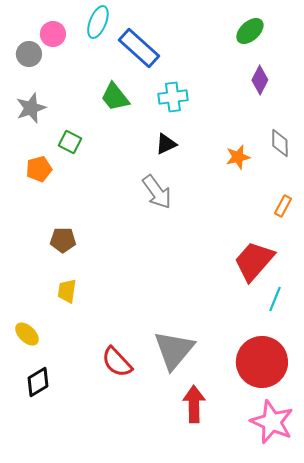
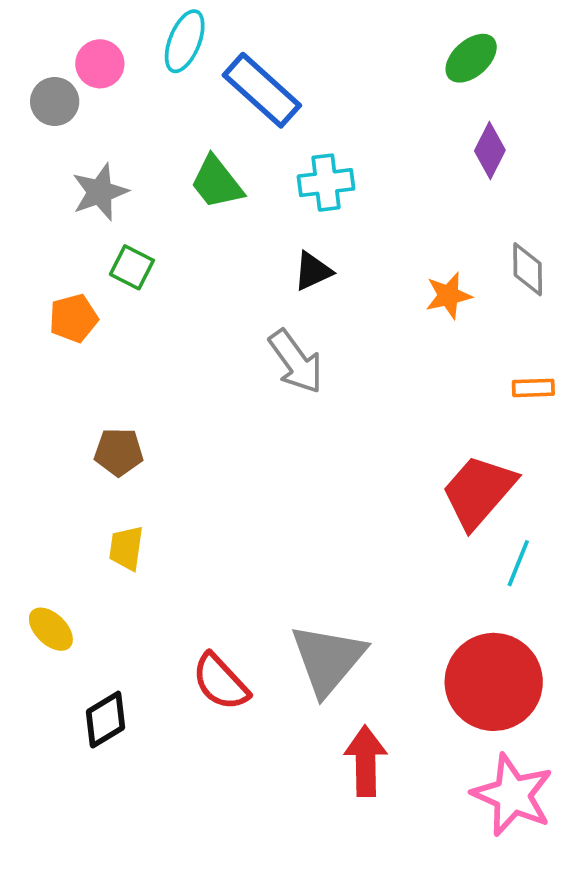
gray star: (31, 108) -> (100, 192), moved
orange rectangle: (283, 206) -> (533, 388), turned 60
black diamond: (38, 382) -> (106, 720), moved

